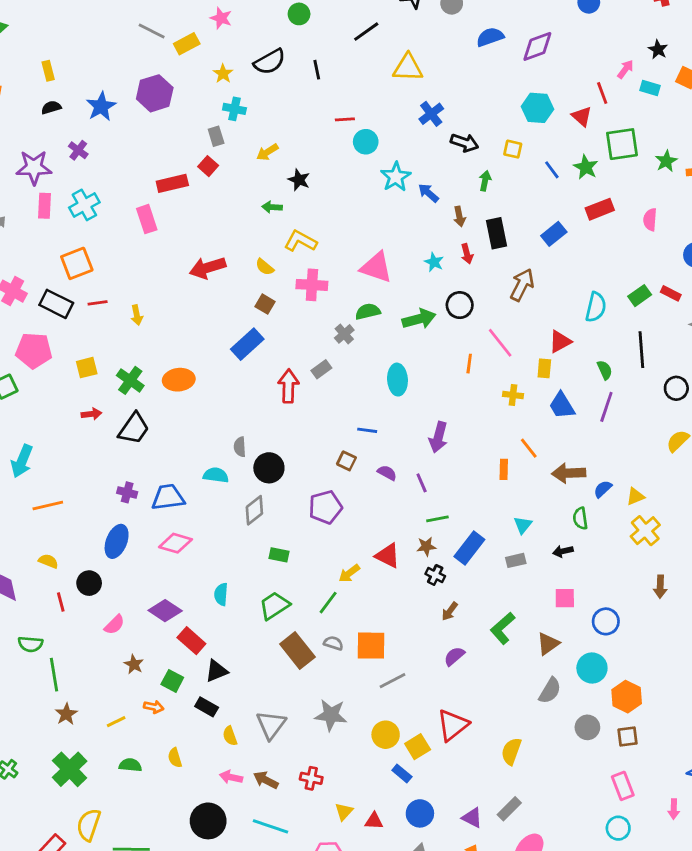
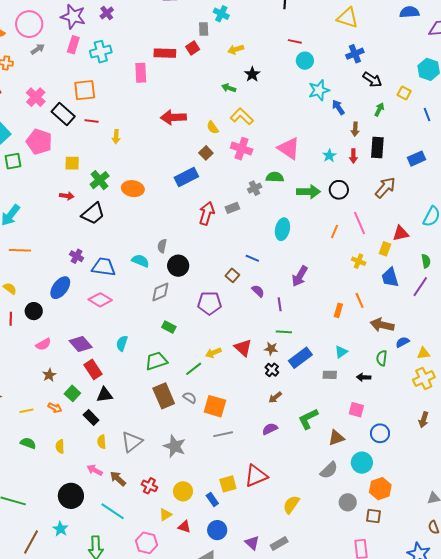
yellow circle: (386, 735) -> (183, 491), moved

